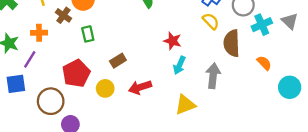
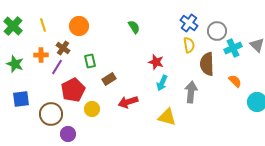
brown cross: (63, 15) -> (63, 48), moved
yellow semicircle: (211, 21) -> (189, 45), turned 35
green rectangle: (88, 34) -> (90, 61), moved
purple line: (30, 59) -> (57, 67), moved
yellow circle: (105, 88) -> (92, 109), moved
yellow triangle: (185, 105) -> (167, 117), turned 36

